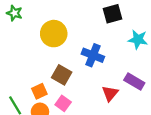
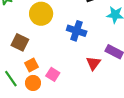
brown square: (62, 75) -> (20, 42), moved

